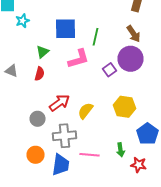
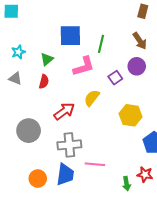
cyan star: (22, 21) -> (18, 52), moved
purple circle: (130, 59) -> (137, 66), size x0.7
yellow semicircle: (86, 111) -> (92, 98), moved
gray circle: (38, 119) -> (29, 131), moved, size x1.5
green arrow: (120, 150) -> (127, 184), moved
orange circle: (36, 155) -> (38, 179), moved

